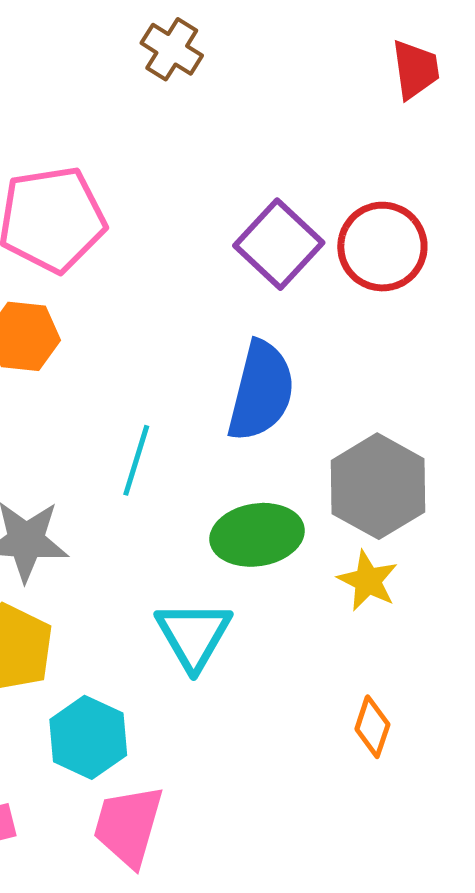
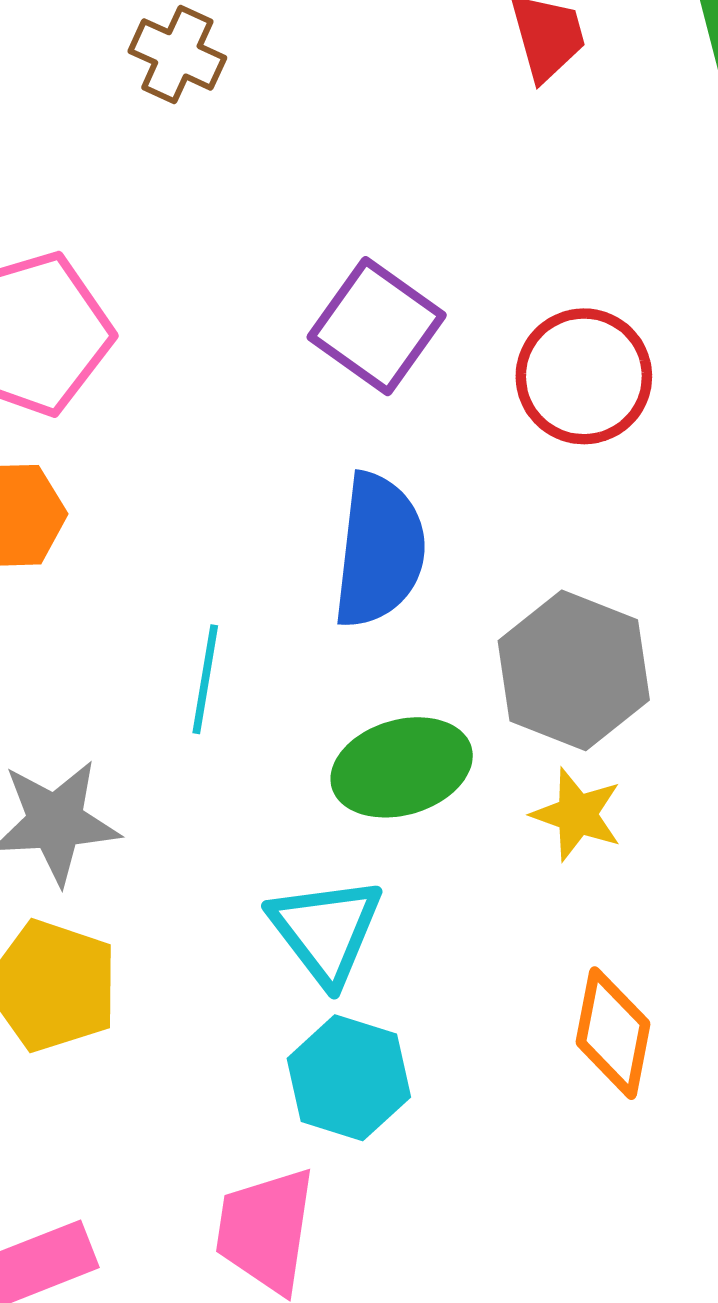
red circle: (382, 247) -> (584, 376), moved
orange diamond: (372, 727) -> (613, 1033), size x1.4
cyan hexagon: (88, 737) -> (349, 1078), moved

